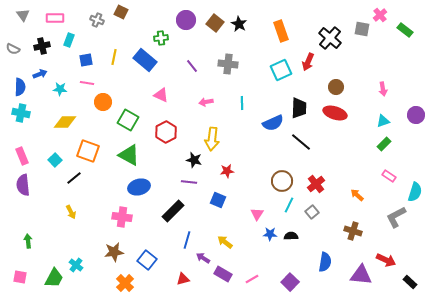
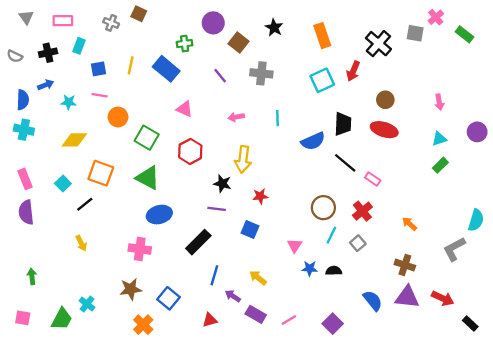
brown square: (215, 23) -> (238, 42), moved
pink rectangle: (389, 176) -> (373, 179), moved
blue semicircle: (325, 262) -> (373, 301), turned -48
purple triangle: (361, 275) -> (407, 297), moved

